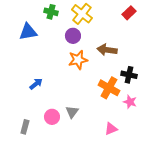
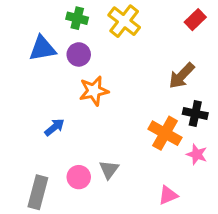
purple circle: (73, 36) -> (79, 54), moved
brown arrow: (107, 50) -> (182, 76), moved, turned -54
orange star: (78, 60) -> (94, 91), moved
gray rectangle: (25, 127) -> (38, 192), size x1.5

